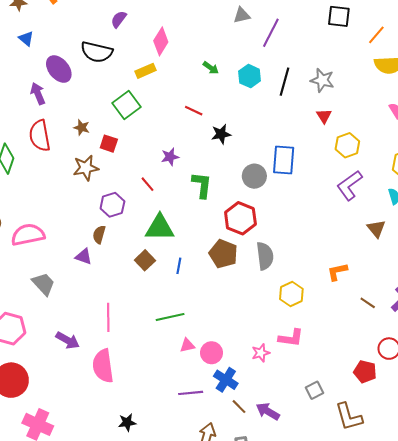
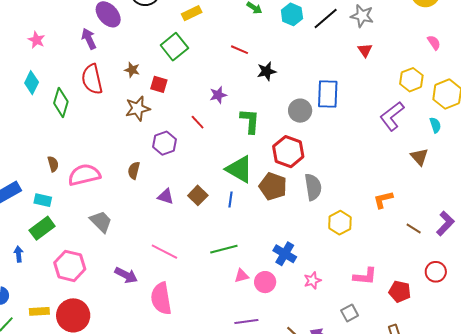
black line: (284, 82) -> (326, 19), turned 36
yellow hexagon: (347, 145) -> (411, 80), moved
green triangle: (160, 228) -> (239, 169), moved, turned 32
brown semicircle: (99, 234) -> (134, 170), moved
purple triangle: (84, 257) -> (166, 196), moved
pink line: (108, 317) -> (164, 252), turned -60
pink L-shape: (291, 338) -> (365, 276), moved
red pentagon: (365, 372) -> (400, 292), moved
blue cross: (226, 380) -> (285, 254), moved
gray square: (314, 390) -> (350, 313), moved

